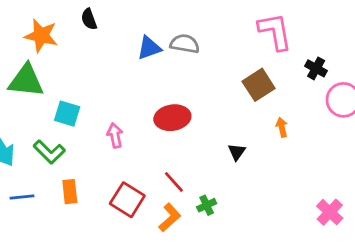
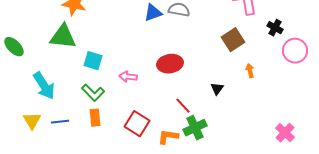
pink arrow: (115, 135) -> (128, 77), turned -72
green L-shape: (49, 152) -> (93, 93), moved
red line: (174, 182) -> (183, 106), moved
green cross: (207, 205) -> (195, 128), size x1.6
orange L-shape: (170, 218) -> (168, 137), turned -130

